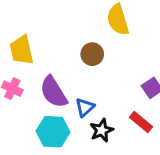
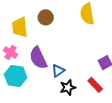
brown circle: (92, 54) -> (46, 17), moved
cyan hexagon: (53, 132) -> (16, 76), moved

